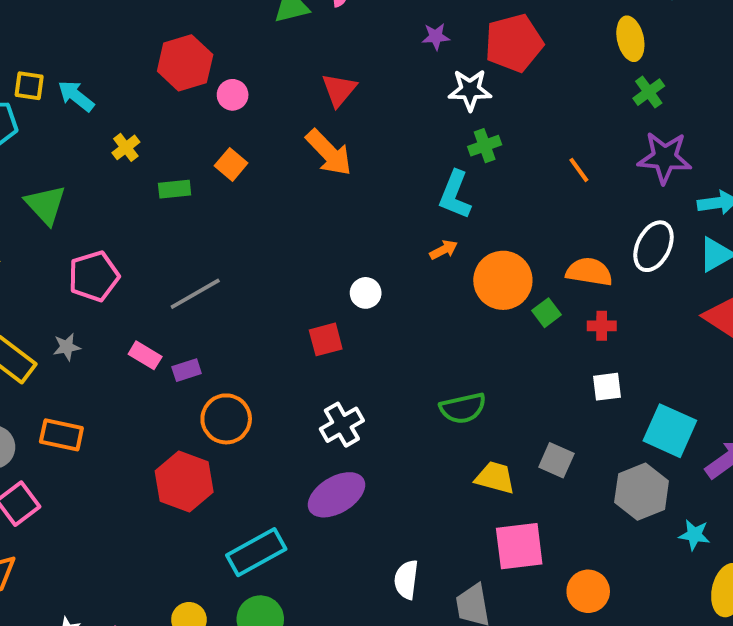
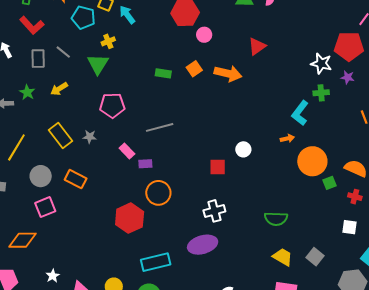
purple star: (436, 37) -> (348, 77), moved
yellow cross: (126, 147) -> (108, 41), moved
orange arrow: (329, 153) -> (228, 73), moved, turned -48

